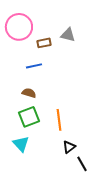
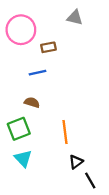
gray triangle: (68, 35) -> (75, 18), moved
green square: (29, 117) -> (19, 129), moved

